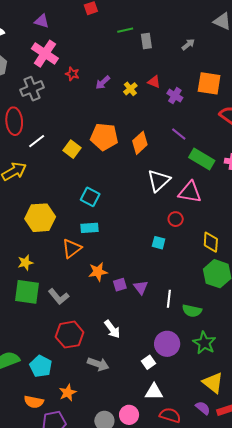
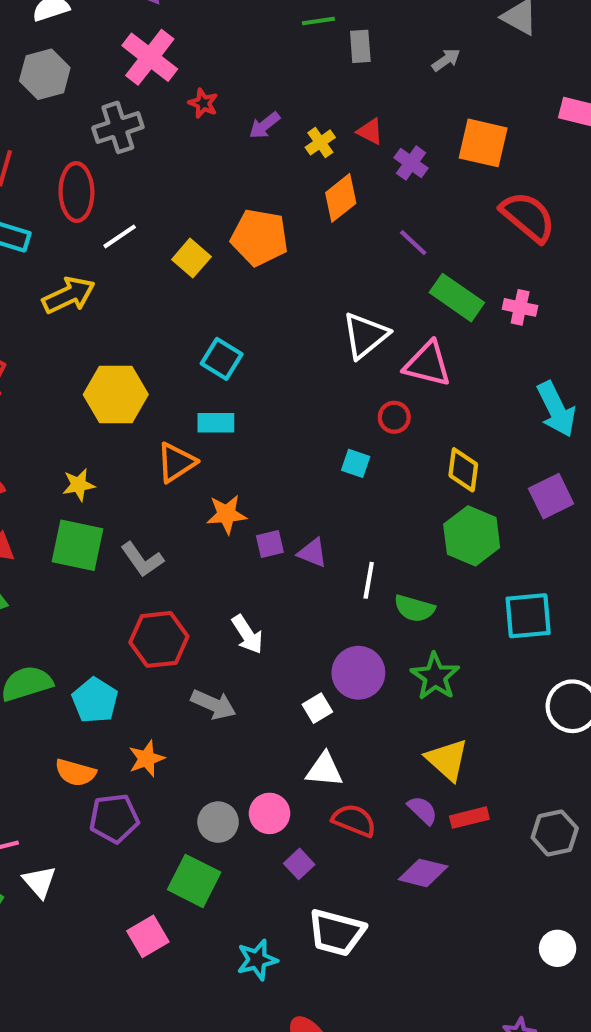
orange diamond: (140, 143) -> (341, 198), moved
purple triangle: (141, 287) -> (312, 553), turned -35

